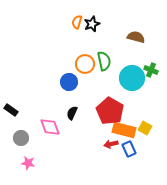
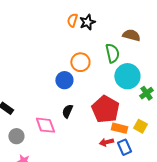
green semicircle: (104, 61) -> (112, 53), moved
green cross: (151, 70) -> (146, 93), moved, turned 32
orange rectangle: (124, 130) -> (119, 128), size x0.7

